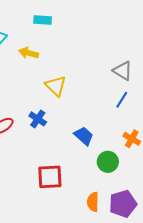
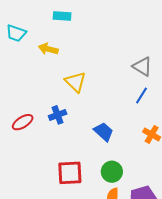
blue cross: (38, 119) -> (58, 115), turned 36
green circle: (108, 162) -> (112, 172), moved

